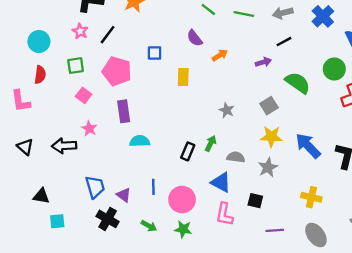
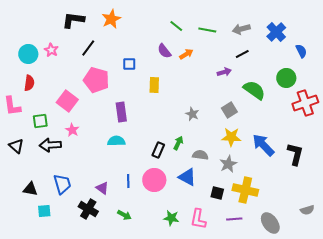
pink star: (80, 31) -> (51, 50), moved
orange arrow: (220, 55) -> (186, 54), moved
green square: (76, 66) -> (40, 121), moved
pink square: (84, 95) -> (67, 101), size x1.5
purple rectangle: (124, 111) -> (121, 112), moved
blue trapezoid: (95, 187) -> (62, 184), moved
yellow cross: (311, 197) -> (245, 190), moved, size x1.4
pink circle: (182, 200) -> (154, 180), moved
pink L-shape: (224, 214) -> (198, 219), moved
green star: (183, 229) -> (171, 218), moved

